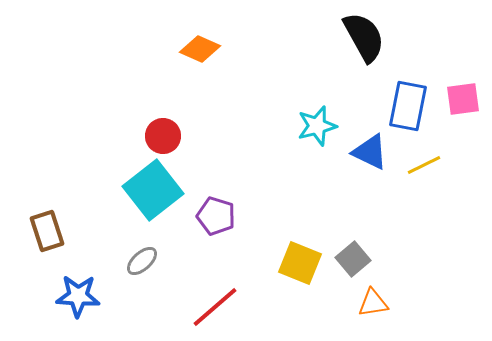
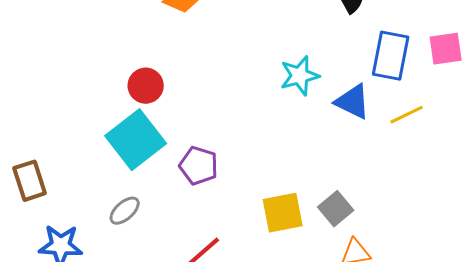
yellow square: (300, 263) -> (283, 213), turned -33

